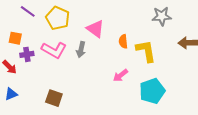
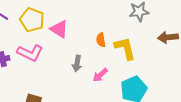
pink triangle: (95, 29) -> (59, 29), moved
gray arrow: (81, 50) -> (77, 64), moved

